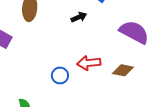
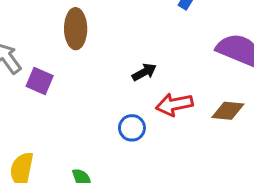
black arrow: (79, 17) -> (144, 72), moved

